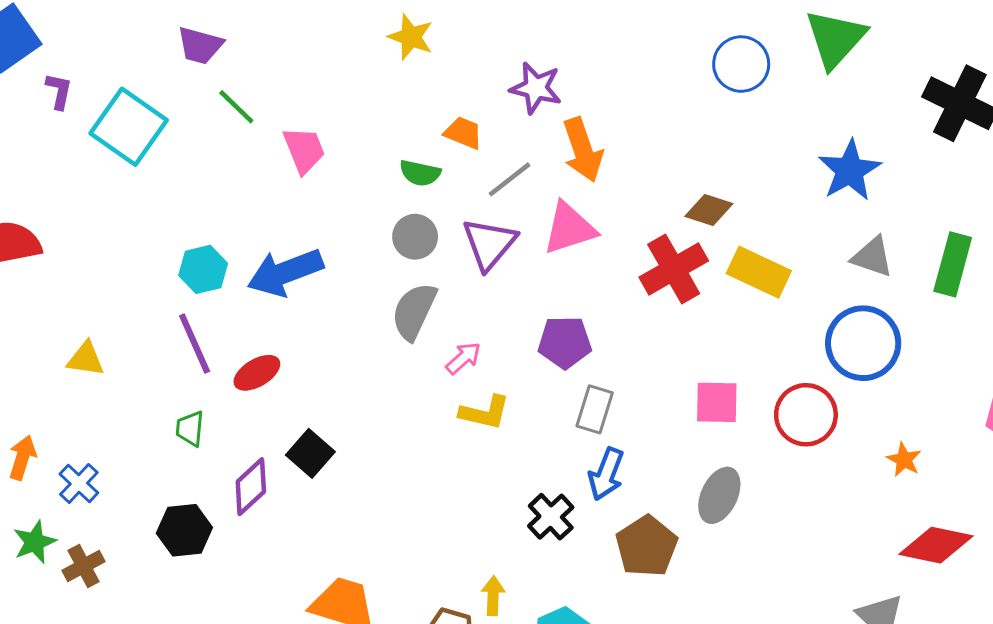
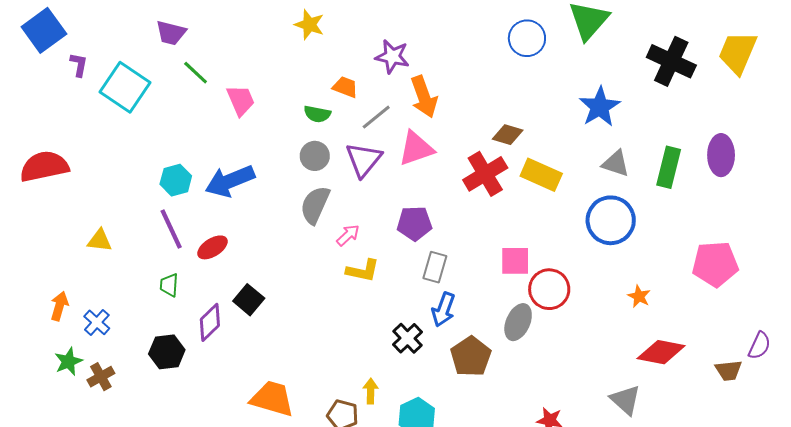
red circle: (806, 415) -> (549, 289), moved

